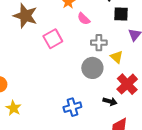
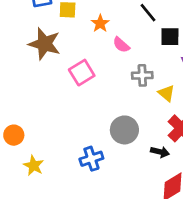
gray circle: (92, 68) -> (124, 130), moved
blue cross: (72, 107) -> (91, 159), moved

